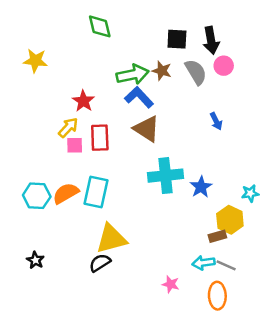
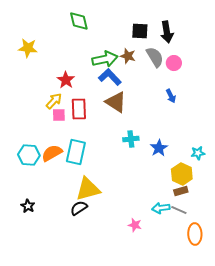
pink circle: (224, 66) -> (174, 63), moved
cyan cross: (166, 176) -> (131, 139), size x0.6
brown rectangle: (217, 236) -> (181, 191), moved
orange ellipse: (217, 296) -> (195, 234), moved

